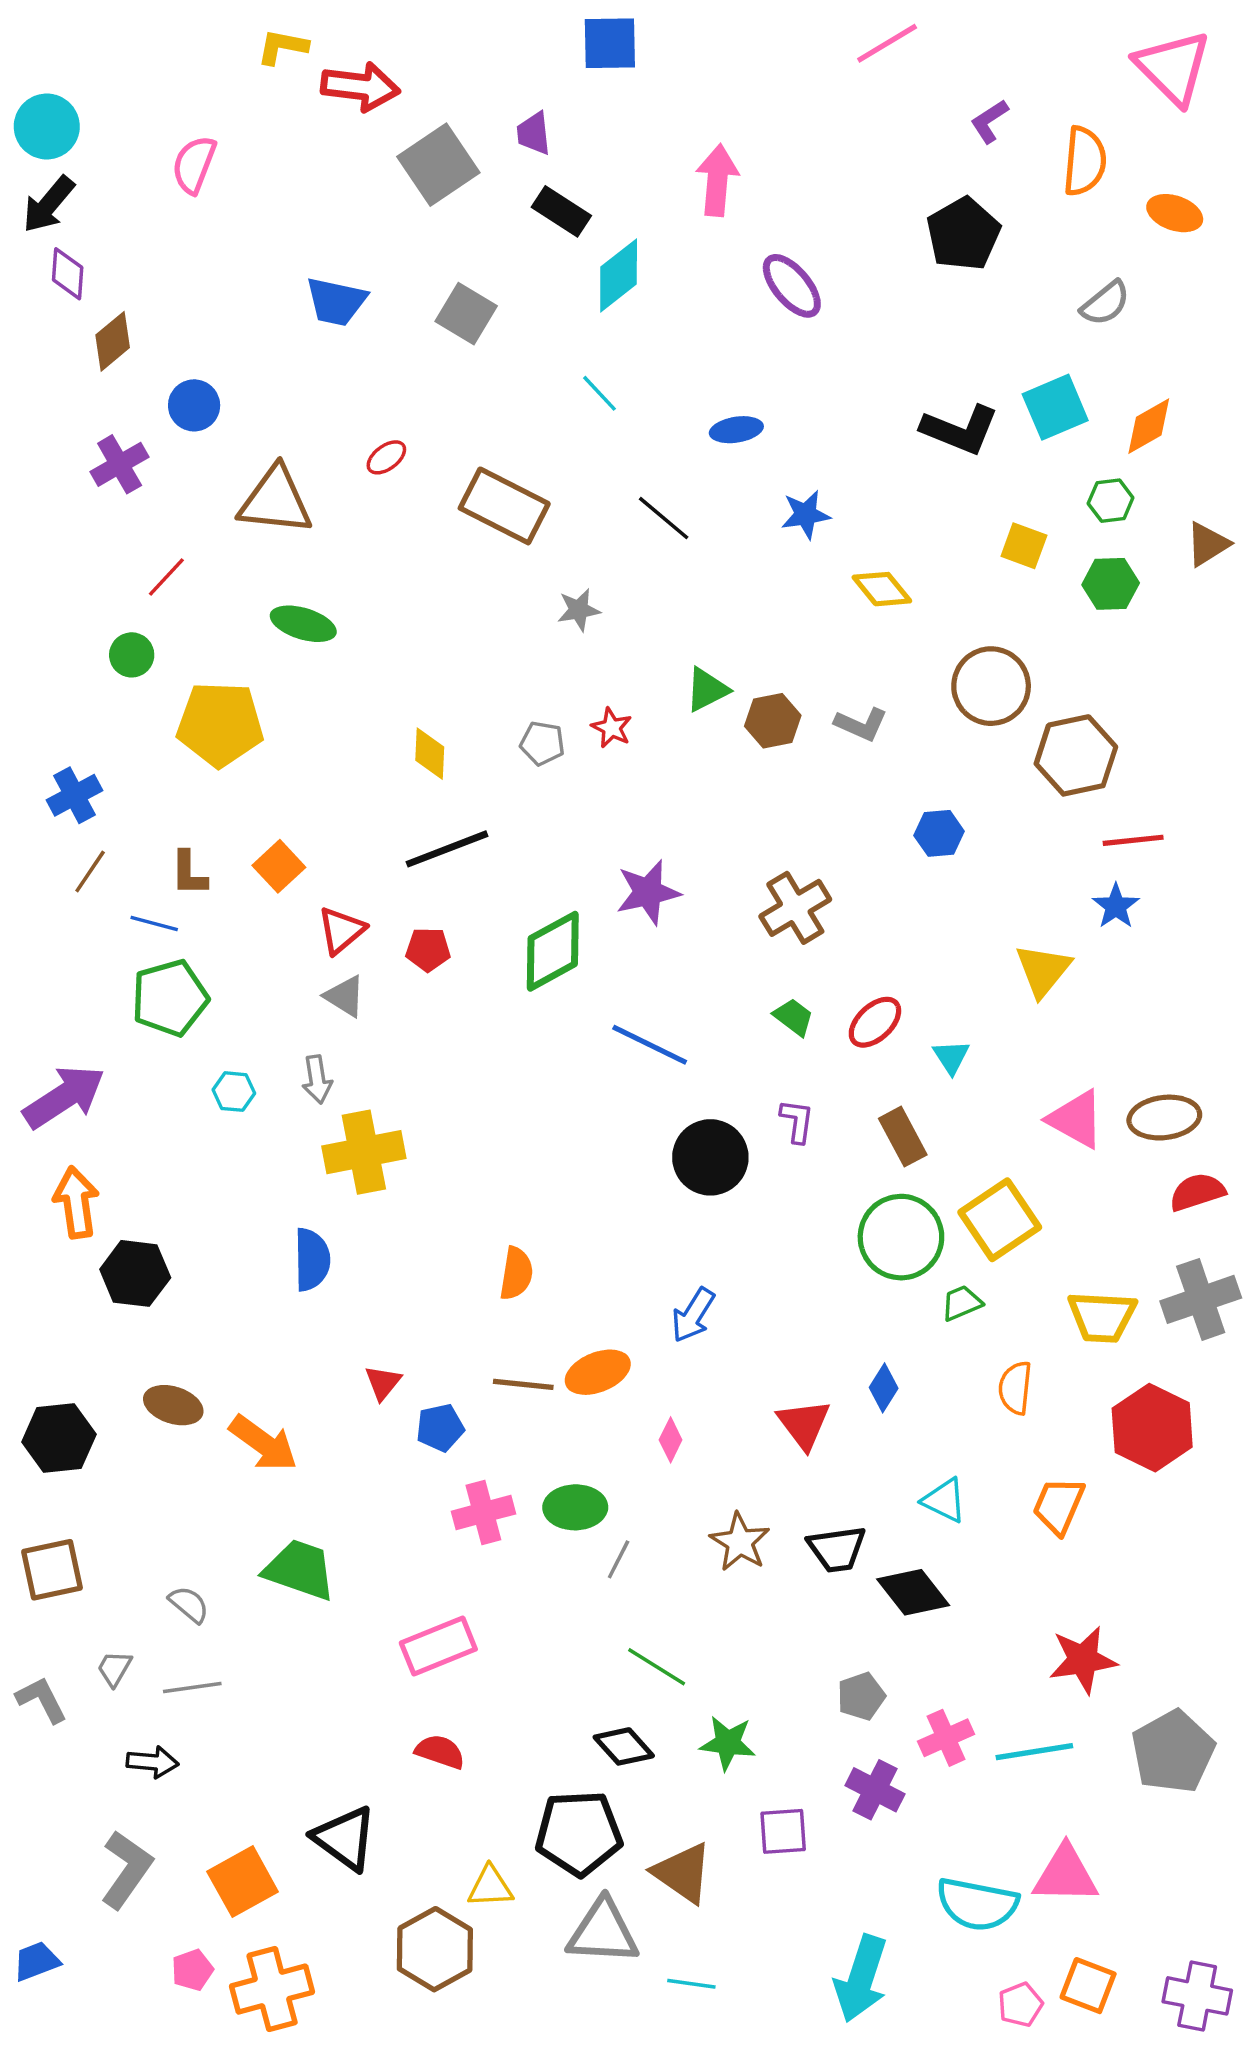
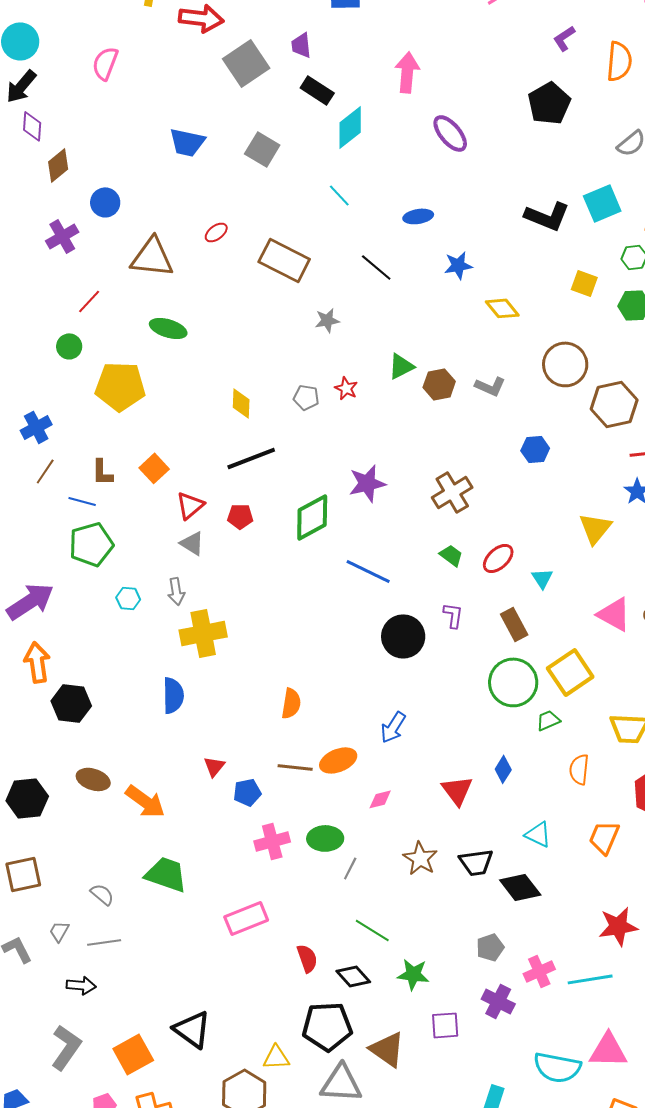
pink diamond: (671, 1440) -> (380, 799), turned 50
red semicircle: (440, 1752) -> (307, 958), moved, turned 52

